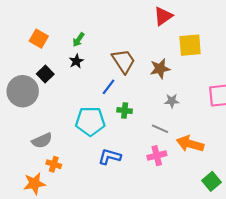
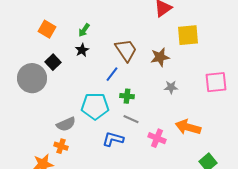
gray line: (160, 129) -> (131, 119), moved
gray semicircle: (42, 141) -> (66, 124), moved
pink cross: (157, 156) -> (157, 138), turned 36

